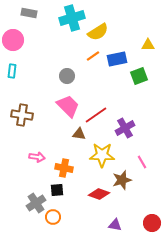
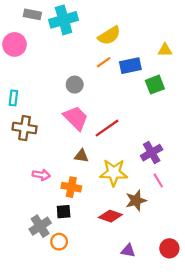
cyan cross: (72, 18) -> (64, 20), moved
cyan rectangle: (12, 71) -> (13, 98), moved
purple cross: (125, 128) -> (152, 153), moved
brown triangle: (79, 134) -> (81, 156), moved

